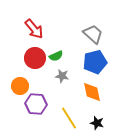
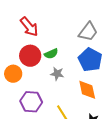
gray trapezoid: (93, 34) -> (88, 32), turned 85
blue pentagon: (95, 62) -> (90, 60), turned -30
orange circle: (20, 86) -> (13, 74), moved

